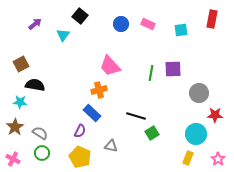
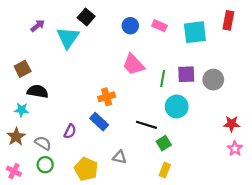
cyan square: (181, 30) -> (195, 32), size x1.6
cyan triangle: (63, 35) -> (68, 38), size x1.6
pink trapezoid: (110, 66) -> (134, 64), moved
gray circle: (199, 93) -> (213, 80), moved
purple semicircle: (80, 131) -> (70, 131), moved
cyan circle: (196, 134) -> (177, 107), moved
yellow rectangle: (188, 158) -> (165, 170), moved
pink star: (218, 159) -> (235, 149), moved

